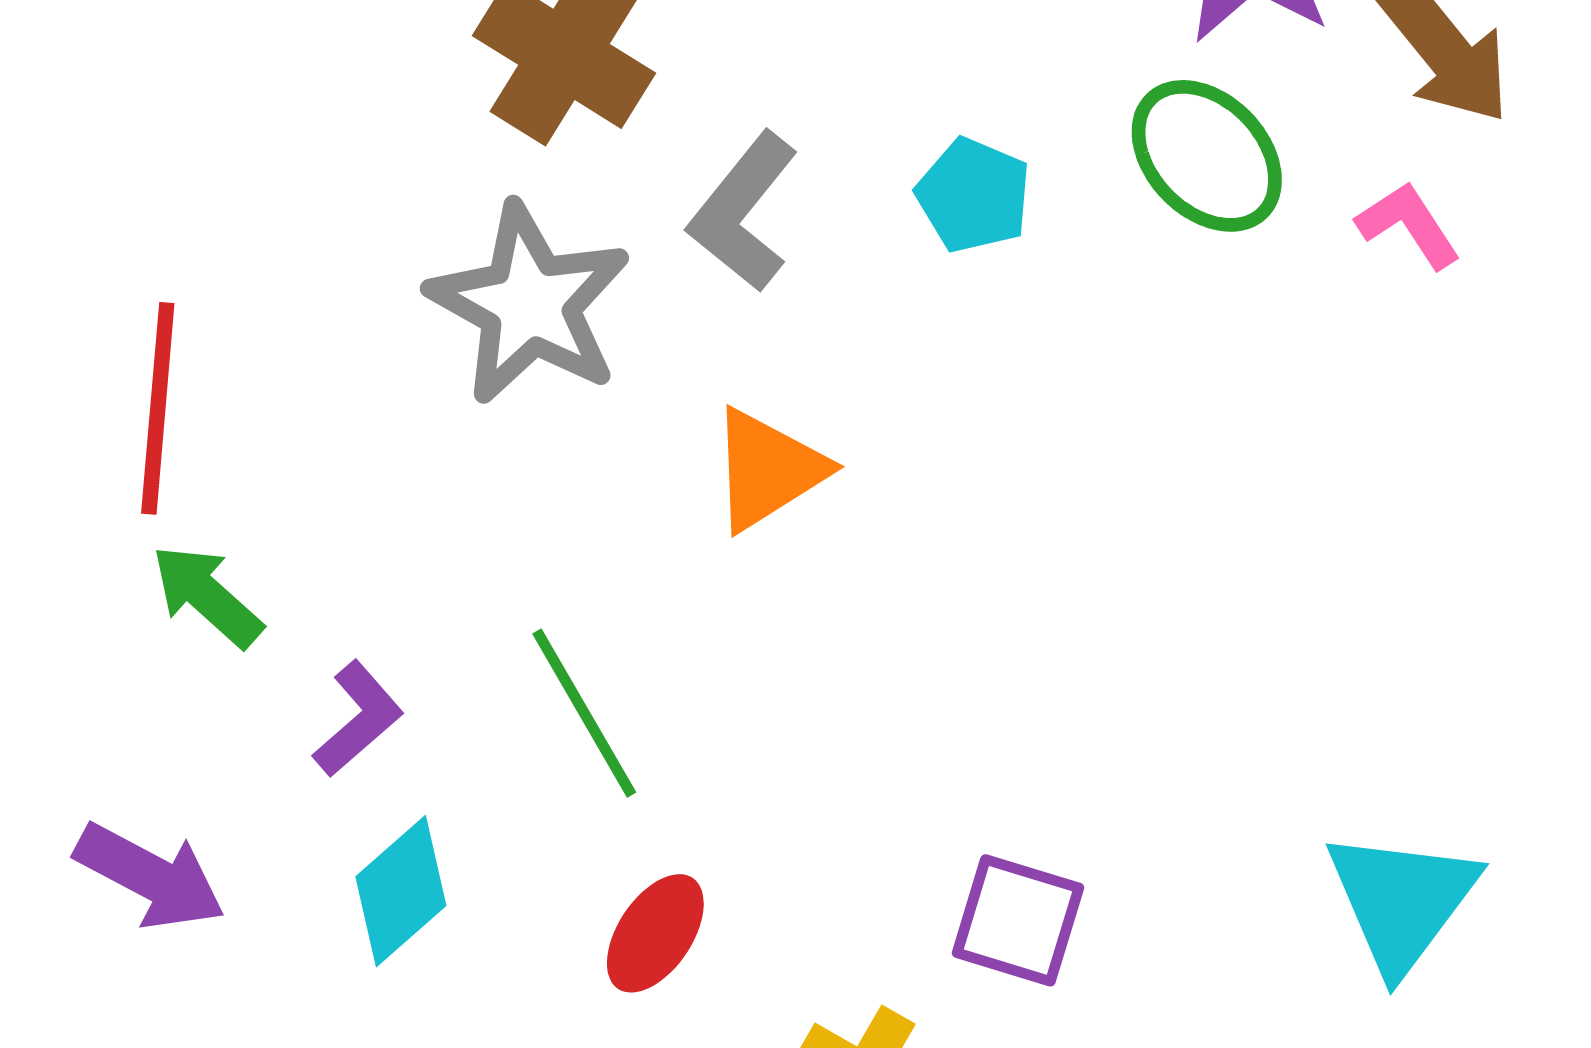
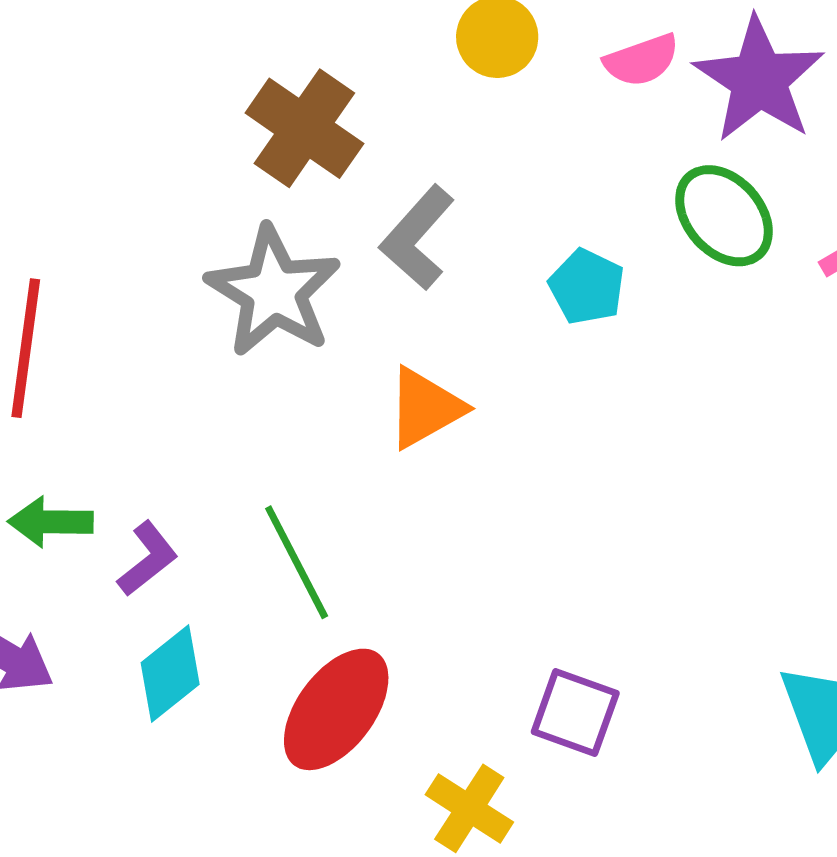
cyan pentagon: (974, 195) -> (587, 287), moved
green arrow: (207, 596) -> (51, 522), moved, turned -44
red ellipse: (655, 933) -> (336, 709), size x1.6

